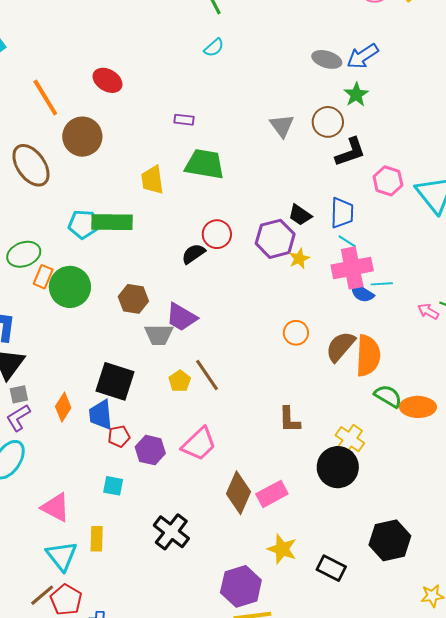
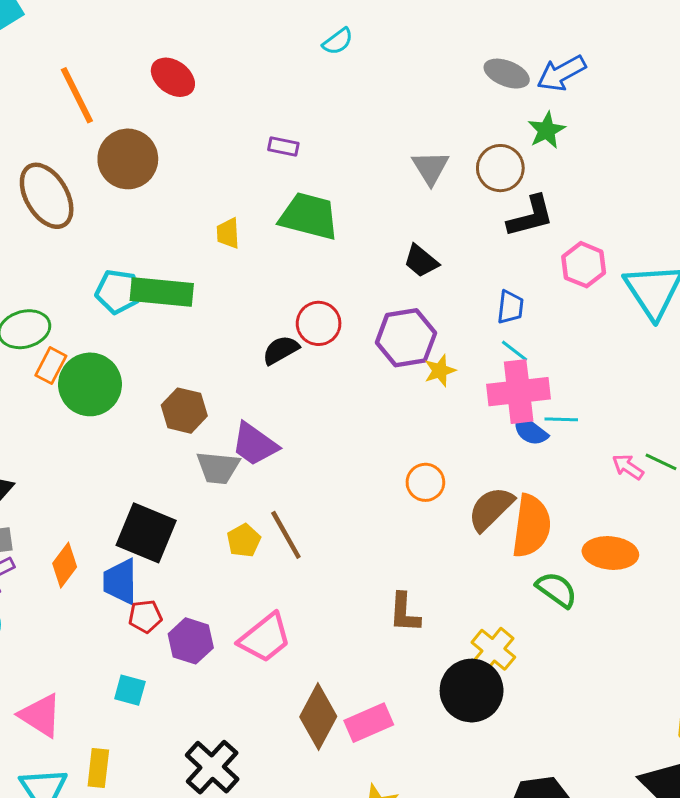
yellow trapezoid: (152, 180) -> (228, 233), size x0.7
blue trapezoid: (342, 213) -> (510, 307), size x0.7
black trapezoid: (300, 215) -> (421, 261), moved
orange ellipse: (418, 407) -> (610, 553), moved

